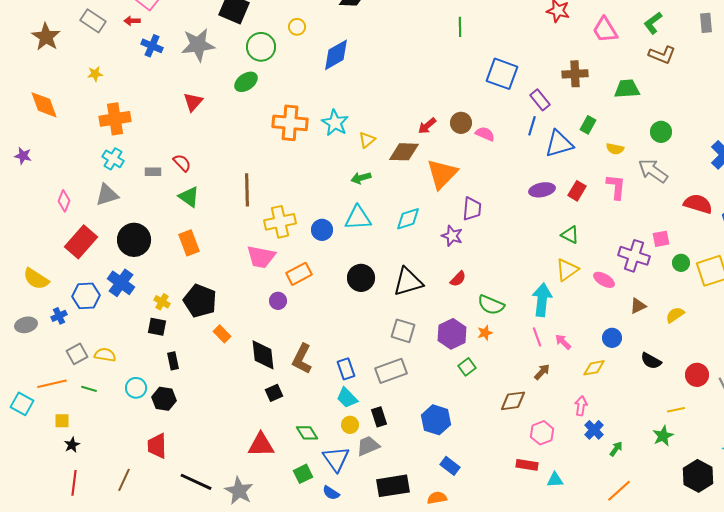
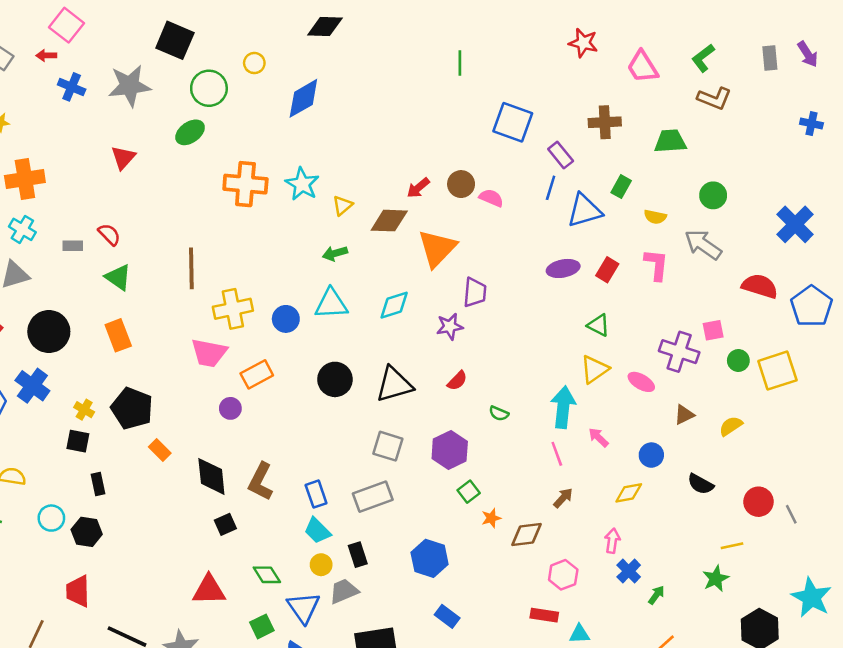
purple star: (452, 236) -> (450, 326), turned -30
green semicircle: (491, 305) -> (499, 413), size x0.6
orange star: (485, 333) -> (491, 518), moved
pink arrow: (563, 342) -> (598, 437), moved

